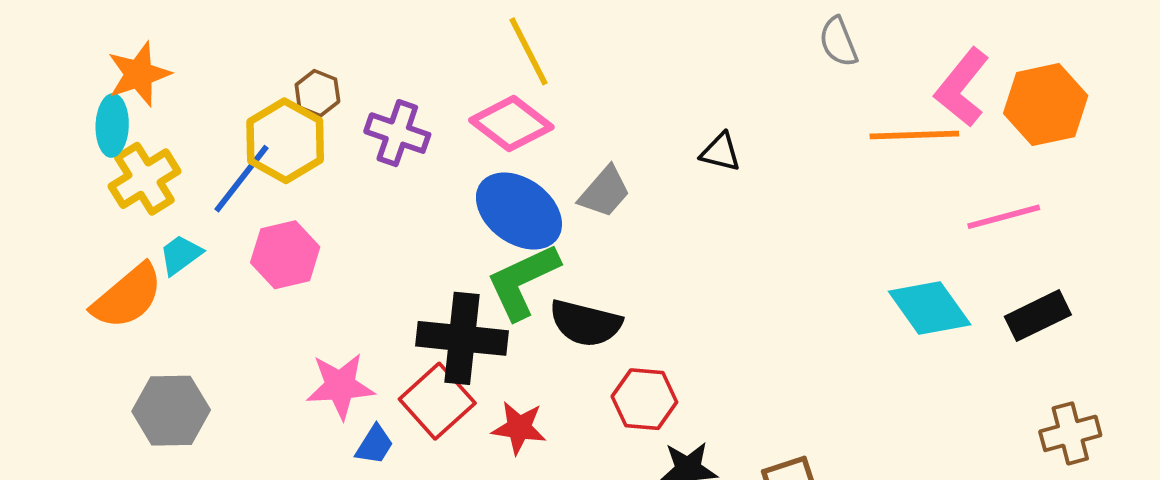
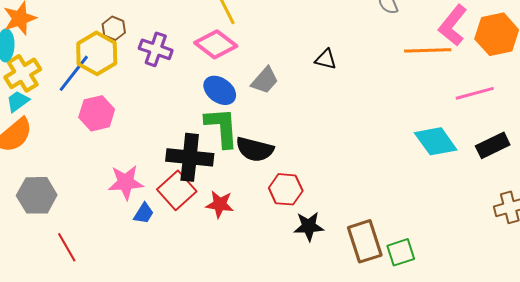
blue ellipse: (519, 211) -> (220, 90), size x0.7
cyan trapezoid: (181, 255) -> (18, 101), moved
green L-shape: (523, 281) -> (222, 127), turned 111

